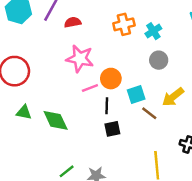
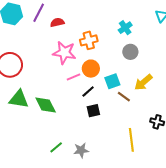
orange cross: (124, 24) -> (89, 40), moved
black line: (107, 106) -> (88, 91), turned 48
green triangle: (24, 112) -> (19, 99), size x1.5

